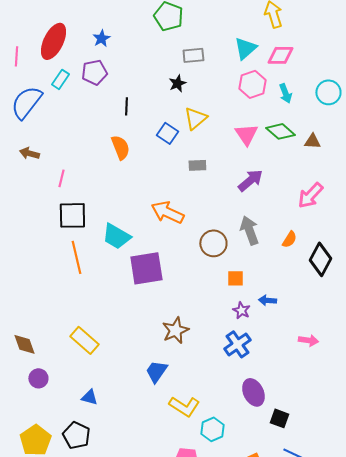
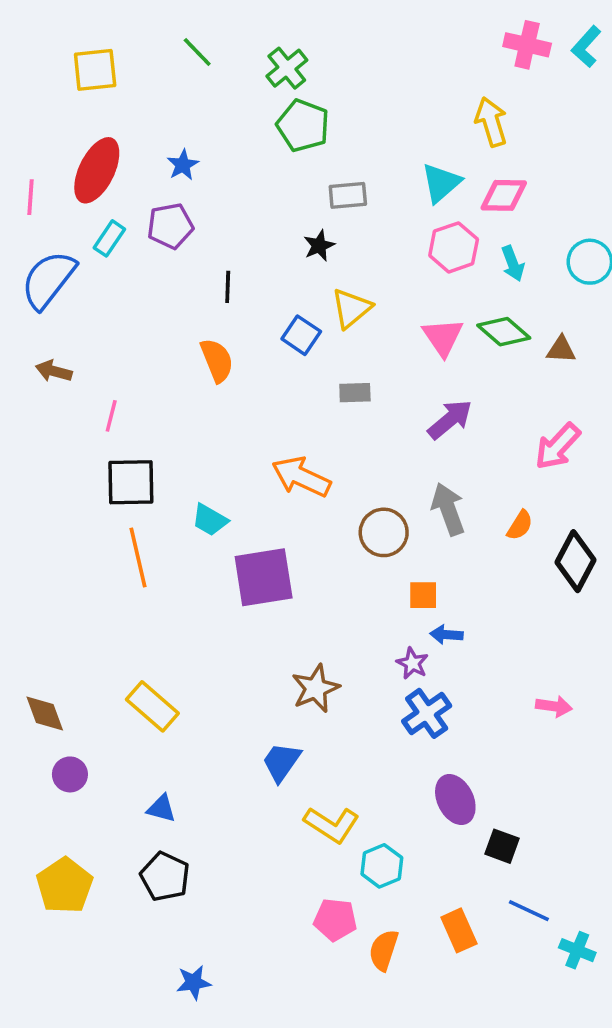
cyan trapezoid: (116, 236) -> (210, 520), size x0.7
blue arrow: (267, 300) -> (446, 635), moved
purple star: (241, 310) -> (412, 663), moved
black pentagon: (76, 435) -> (165, 877), moved

